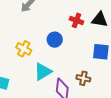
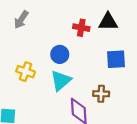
cyan triangle: (43, 72) -> (61, 80), moved

